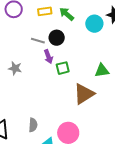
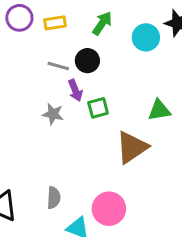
yellow rectangle: (45, 11) -> (55, 23), moved
green arrow: (67, 14) -> (102, 23), turned 84
gray star: (15, 68) -> (53, 114), moved

